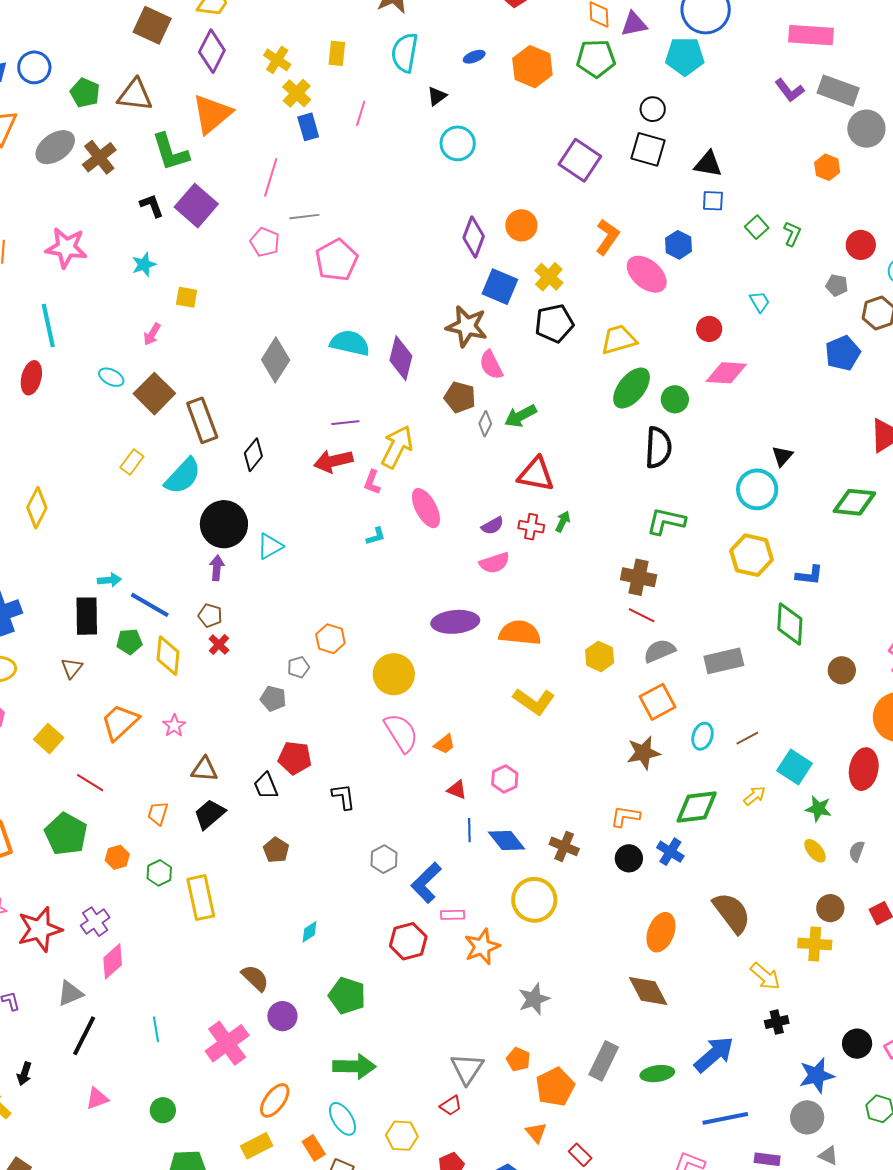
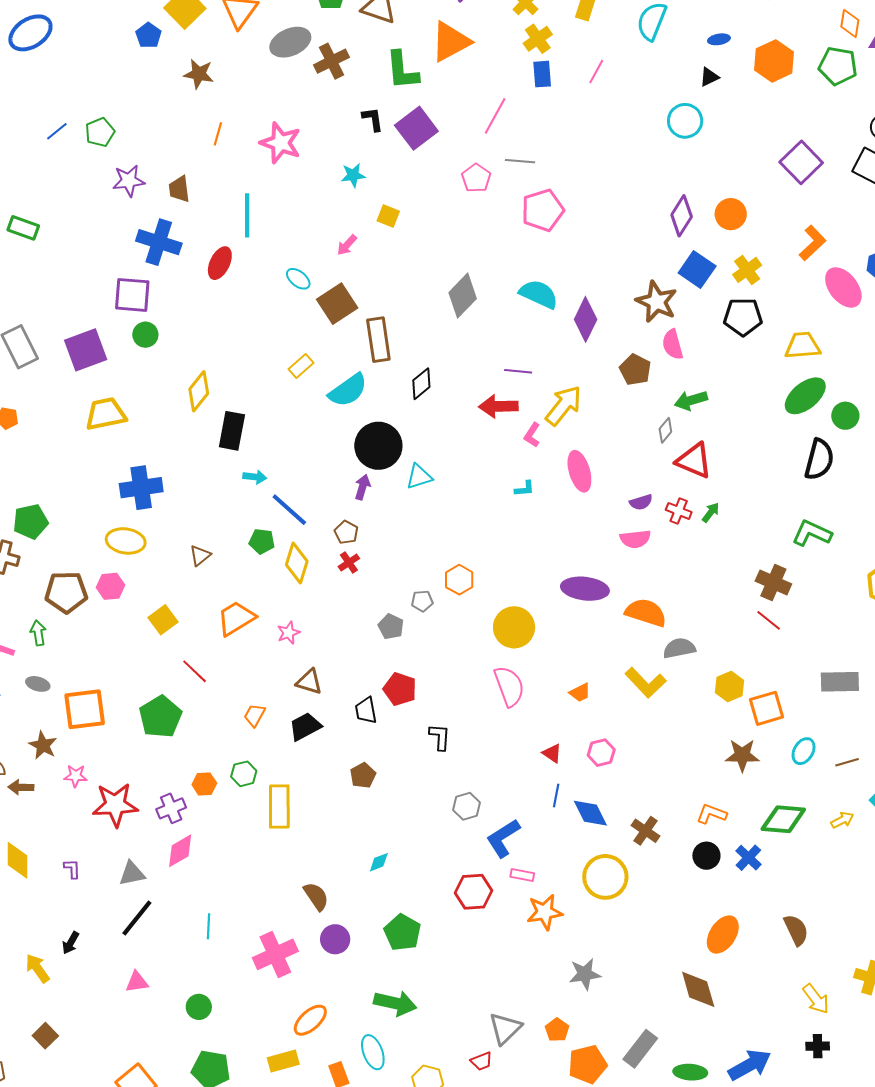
black triangle: (437, 96) -> (709, 77), moved
gray diamond: (485, 424) -> (665, 430), moved
black rectangle: (87, 616) -> (232, 431), moved
gray semicircle: (659, 651) -> (679, 648), moved
yellow hexagon: (600, 656) -> (729, 687), moved
orange trapezoid: (444, 744) -> (580, 693), moved
orange hexagon: (117, 857) -> (204, 784), moved
brown semicircle: (732, 913) -> (796, 930), size x0.7

